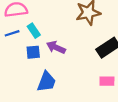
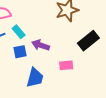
pink rectangle: (107, 81) -> (66, 65), moved

